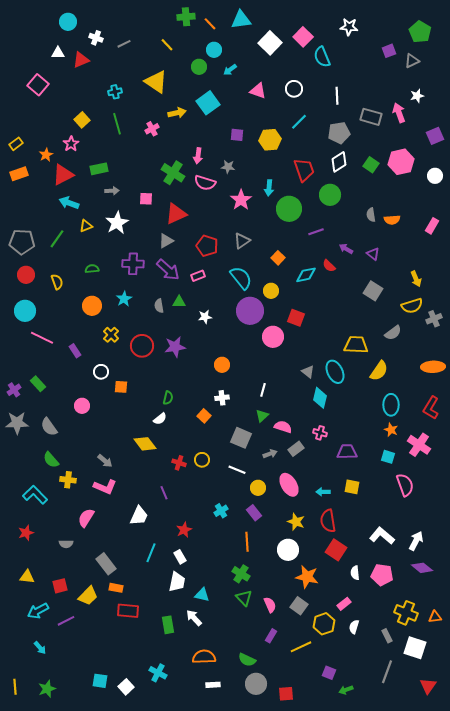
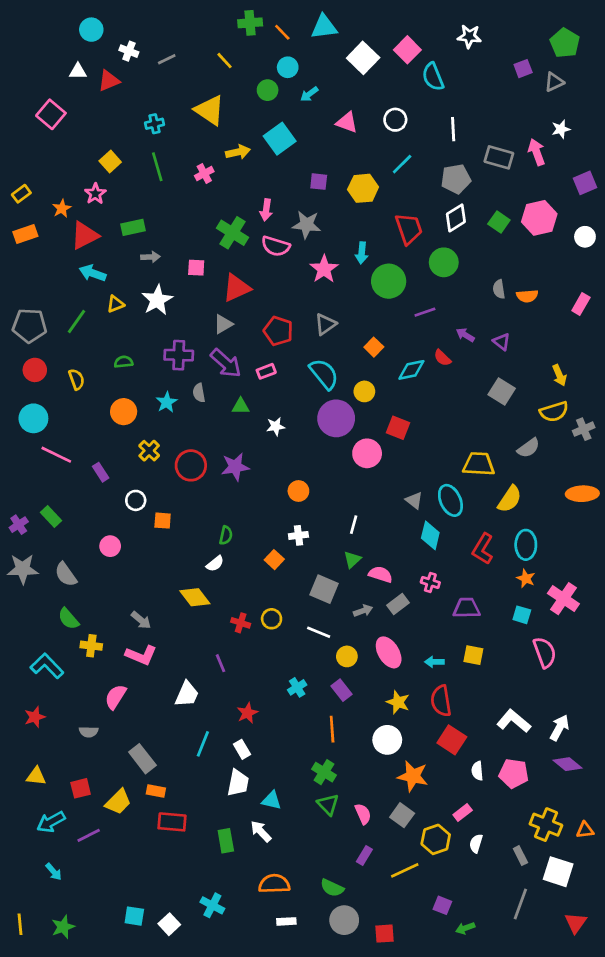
gray star: (228, 167) -> (307, 225), size x1.5
gray semicircle: (159, 306) -> (199, 393), moved
red L-shape: (431, 408) -> (483, 549), moved

